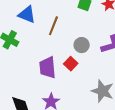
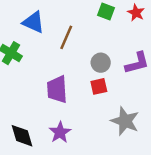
red square: (71, 64) -> (99, 86), moved, turned 32

